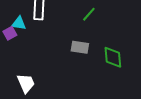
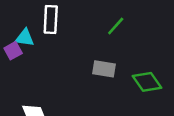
green diamond: (113, 57) -> (147, 82), turned -30

